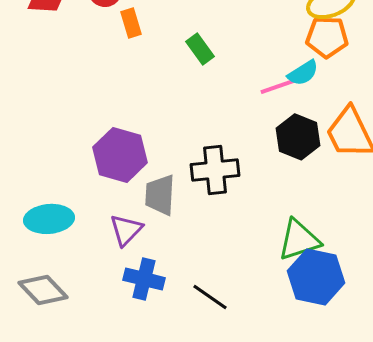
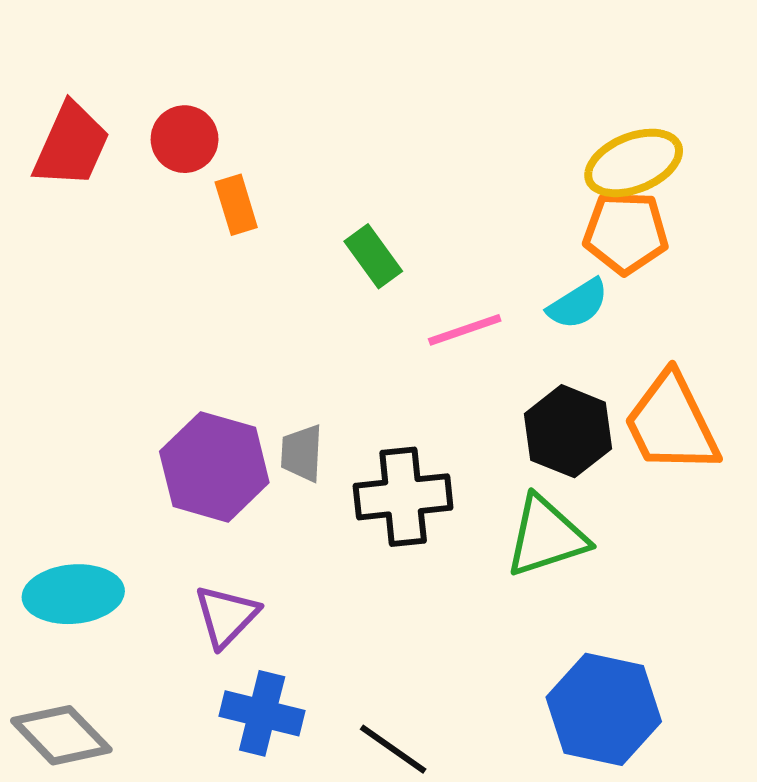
pink line: (279, 86) -> (465, 330), moved
gray trapezoid: (160, 195) -> (302, 453), moved, size x0.7
green triangle: (299, 240) -> (546, 537), moved

